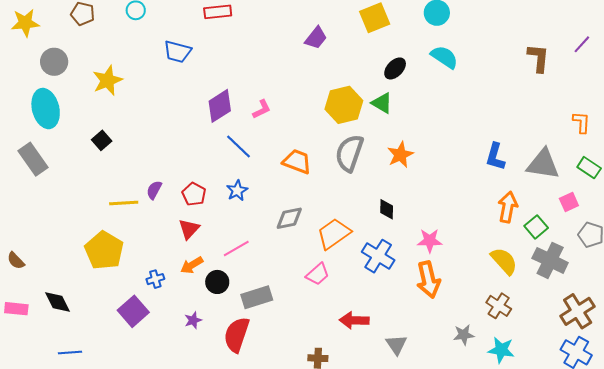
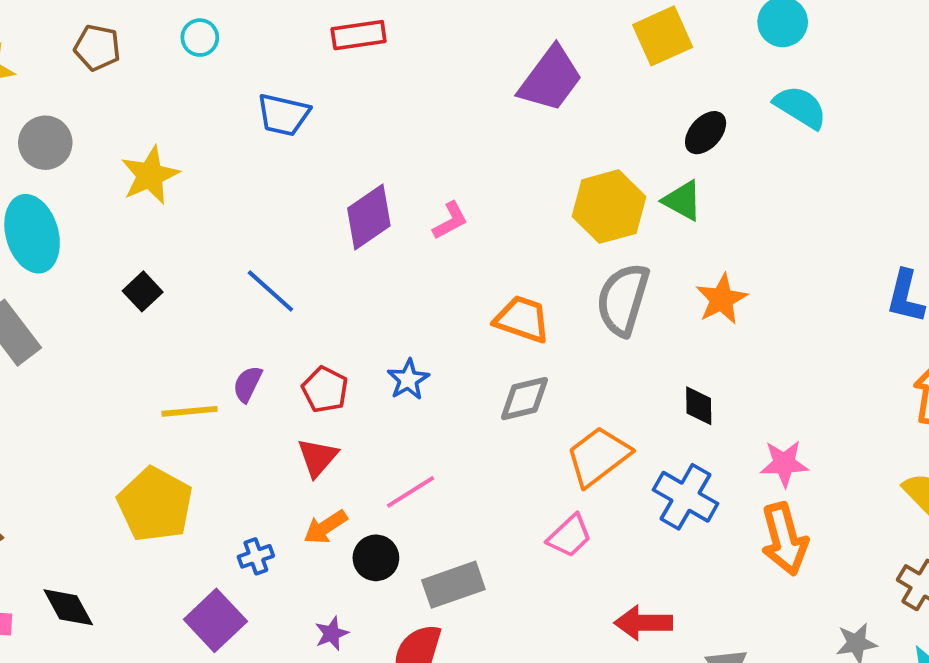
purple trapezoid: (316, 38) -> (550, 79), size x1.5
blue line: (239, 147) -> (270, 291), moved
gray diamond: (289, 218) -> (524, 399), moved

